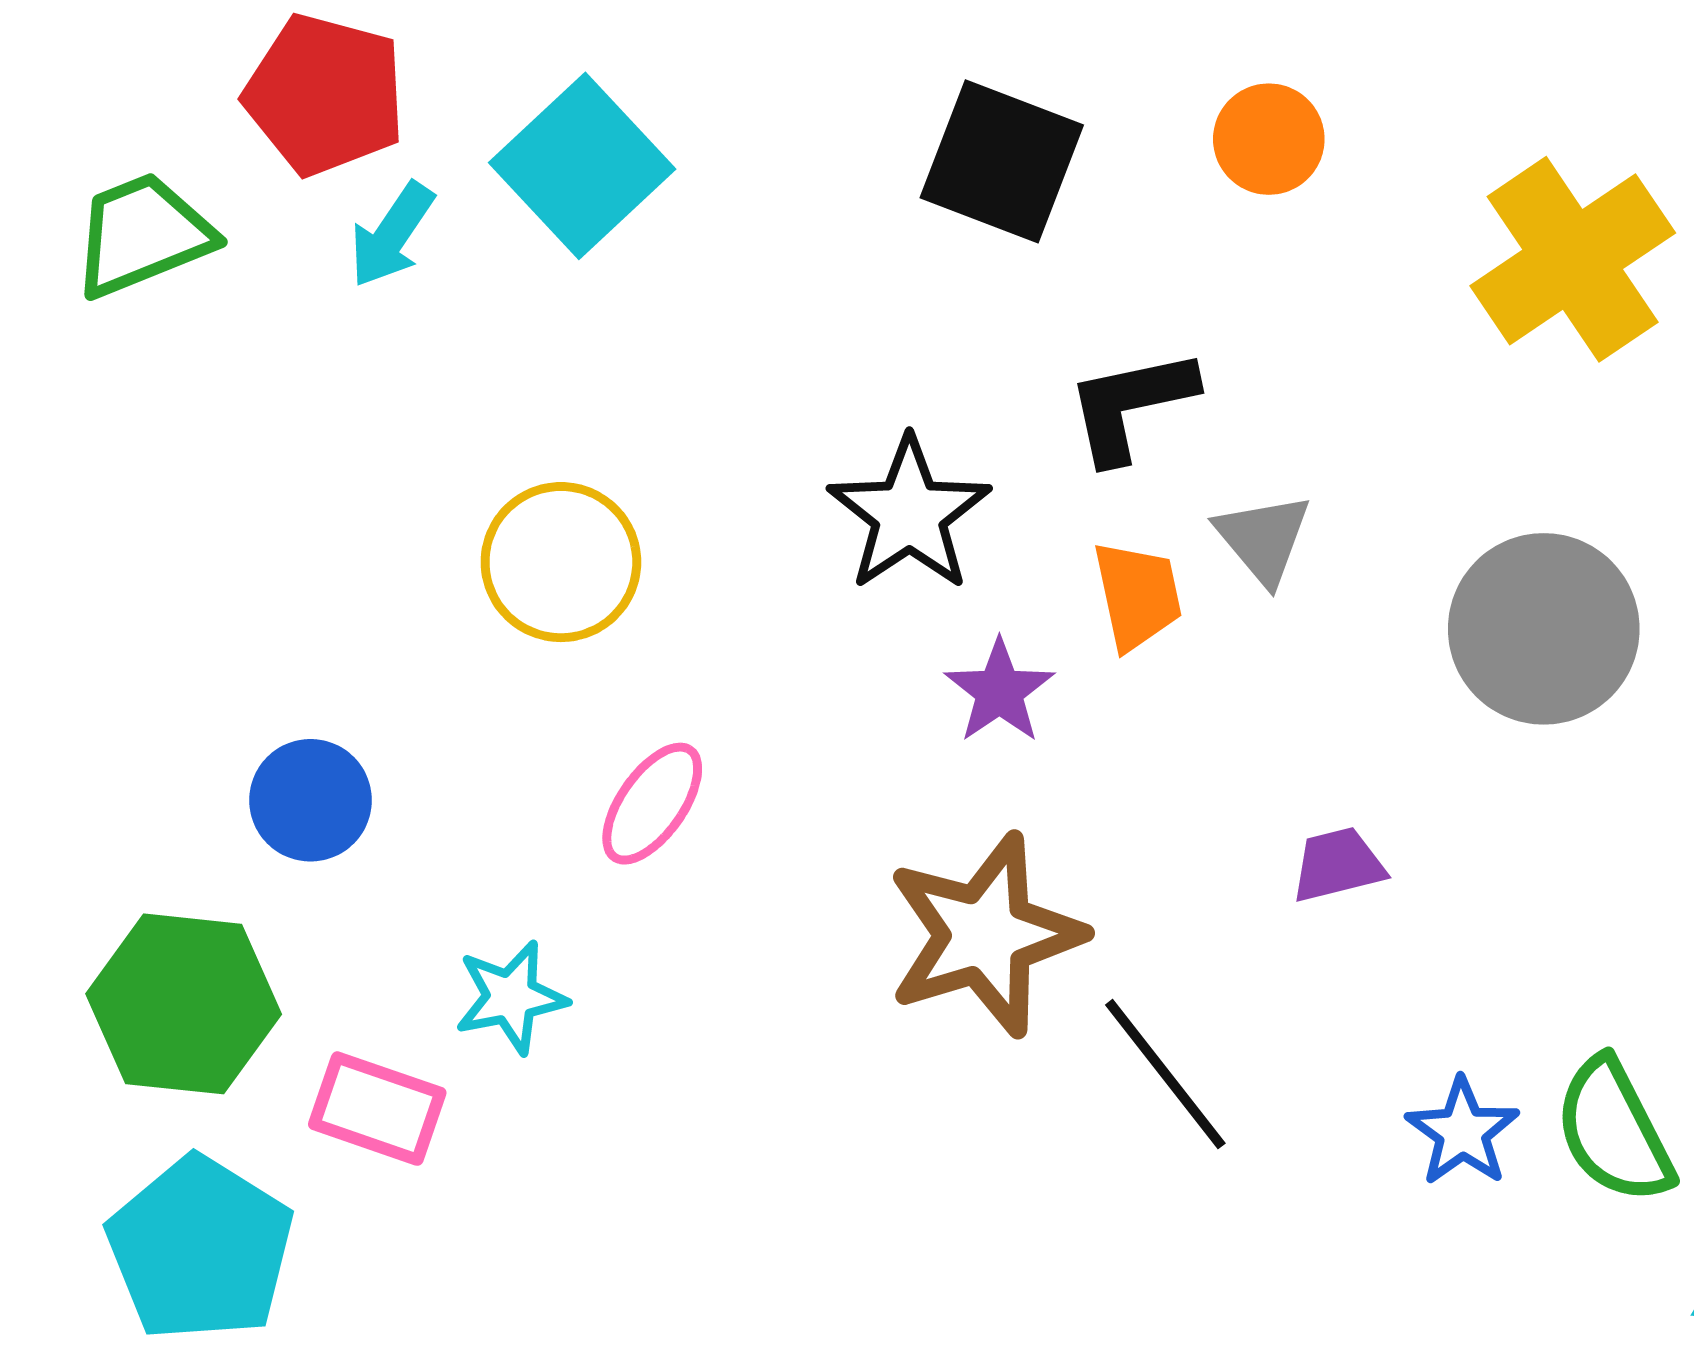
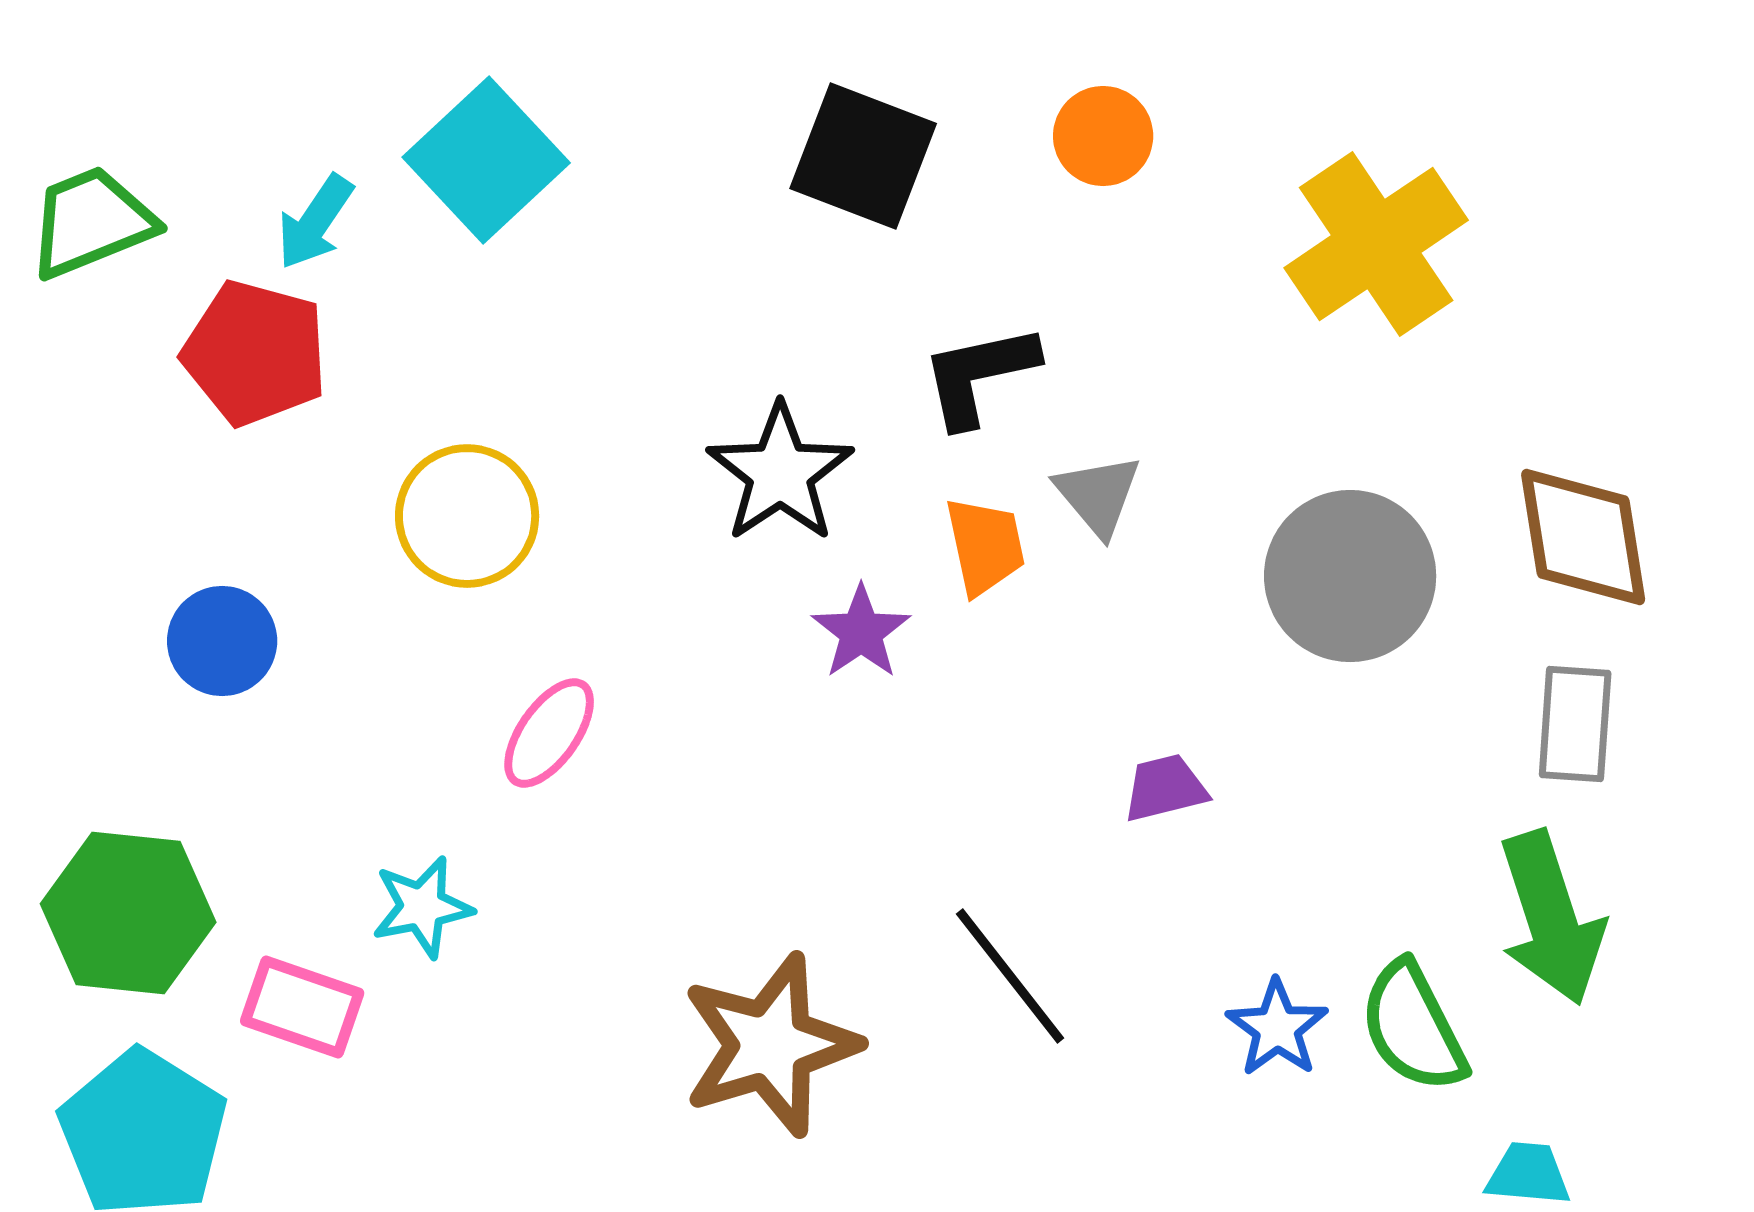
red pentagon: (325, 95) -> (255, 353), moved
blue circle: (311, 800) -> (222, 641), moved
brown star: (985, 935) -> (770, 1045), moved

